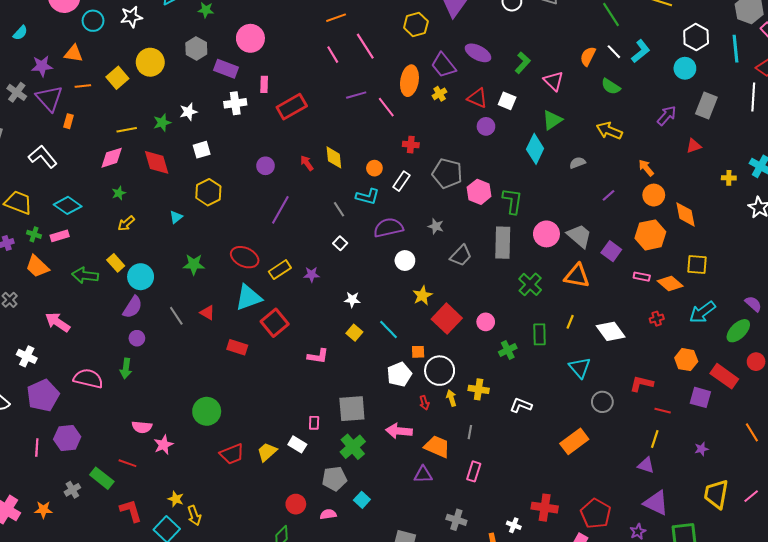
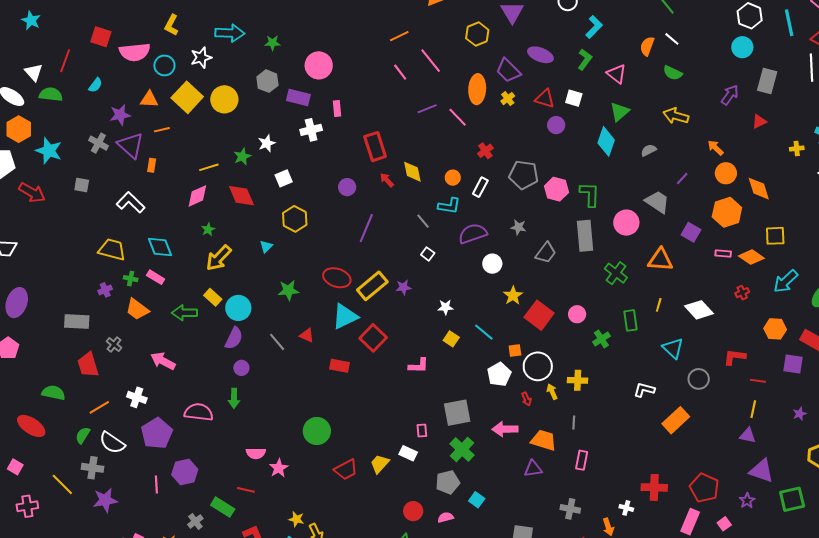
cyan L-shape: (641, 51) -> (594, 27), moved
yellow square: (117, 78) -> (187, 97), moved, size x1.4
red rectangle: (292, 107) -> (375, 147), moved, turned -72
red cross: (411, 145) -> (485, 151), turned -35
cyan diamond: (68, 205) -> (160, 247), turned 40
yellow arrow: (126, 223) -> (219, 258), size x1.6
pink rectangle: (60, 236) -> (156, 277), turned 54
gray trapezoid: (579, 236) -> (657, 202), moved
yellow rectangle: (280, 270) -> (372, 286), size x1.4
white L-shape: (521, 405) -> (644, 390), moved

